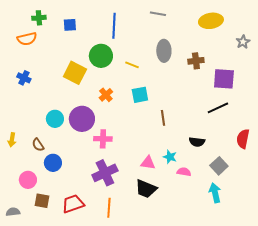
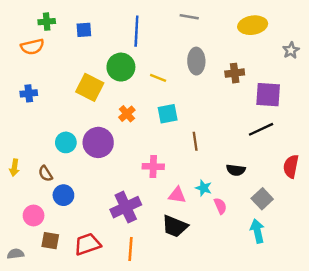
blue cross: (24, 78) -> (29, 93), turned -32
pink cross: (103, 139) -> (153, 166), moved
pink semicircle: (184, 172) -> (220, 206), turned 56

